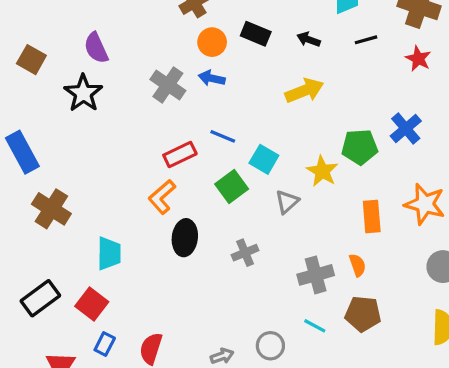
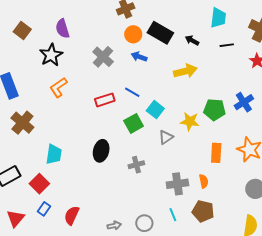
black rectangle: (256, 34) -> (160, 33), size x1.4
blue arrow: (212, 78) -> (139, 57), moved
yellow star: (322, 171) -> (190, 121), turned -30
orange L-shape: (162, 197) -> (58, 87), moved
cyan line: (315, 326) -> (173, 215), turned 32

